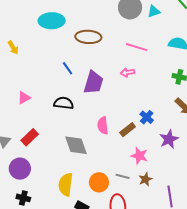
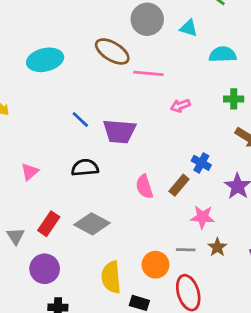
cyan triangle: (154, 11) -> (189, 28), moved, turned 48
brown ellipse: (88, 37) -> (112, 51), moved, turned 40
pink line: (137, 47) -> (148, 73), moved
pink arrow: (127, 72) -> (180, 106), moved
purple trapezoid: (93, 83) -> (119, 131), turned 90
gray diamond: (76, 145) -> (92, 224), moved, turned -30

